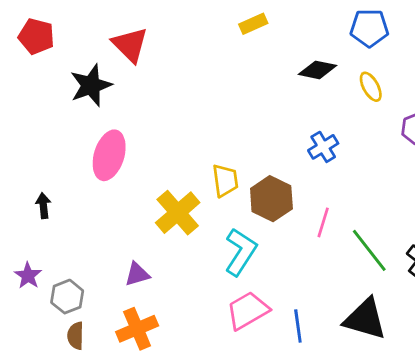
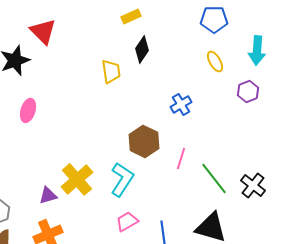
black diamond: (318, 70) -> (142, 49), moved, turned -68
pink ellipse: (109, 155) -> (28, 110), size x0.7
yellow trapezoid: (225, 180) -> (111, 71), moved
yellow cross: (178, 213) -> (77, 179), moved
pink trapezoid: (248, 311) -> (127, 221), size x0.7

